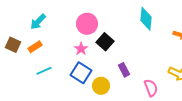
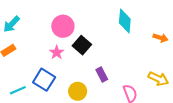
cyan line: (44, 71) -> (18, 90), moved
blue square: (81, 73) -> (44, 80), moved

